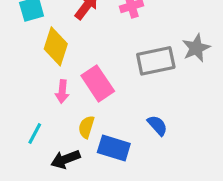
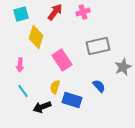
gray star: (196, 48) -> (123, 67), moved
pink arrow: (62, 92) -> (20, 65), moved
cyan line: (35, 133) -> (23, 91), turned -64

